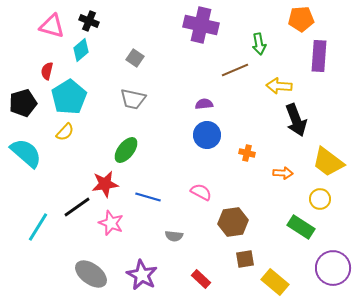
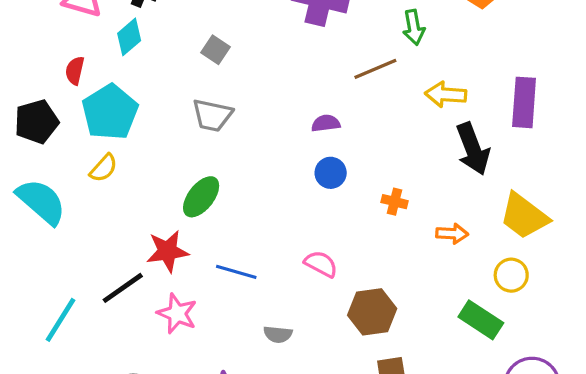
purple rectangle: (319, 56) -> (524, 102), moved
blue circle: (207, 135) -> (331, 173), size x0.7

